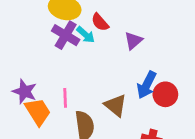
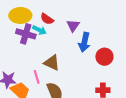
blue arrow: (147, 85) -> (84, 42), moved
brown triangle: (116, 105) -> (52, 63), moved

